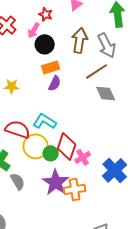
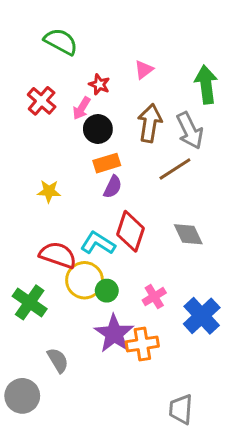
gray diamond: (106, 93) -> (188, 234), moved
red diamond: (67, 146) -> (130, 231), moved
gray semicircle: (18, 181) -> (58, 360), moved

